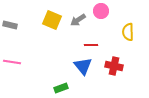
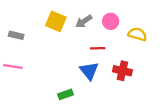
pink circle: (101, 11) -> (111, 21), moved
gray rectangle: (10, 25) -> (16, 35), moved
yellow semicircle: (128, 32) -> (137, 34), turned 108

